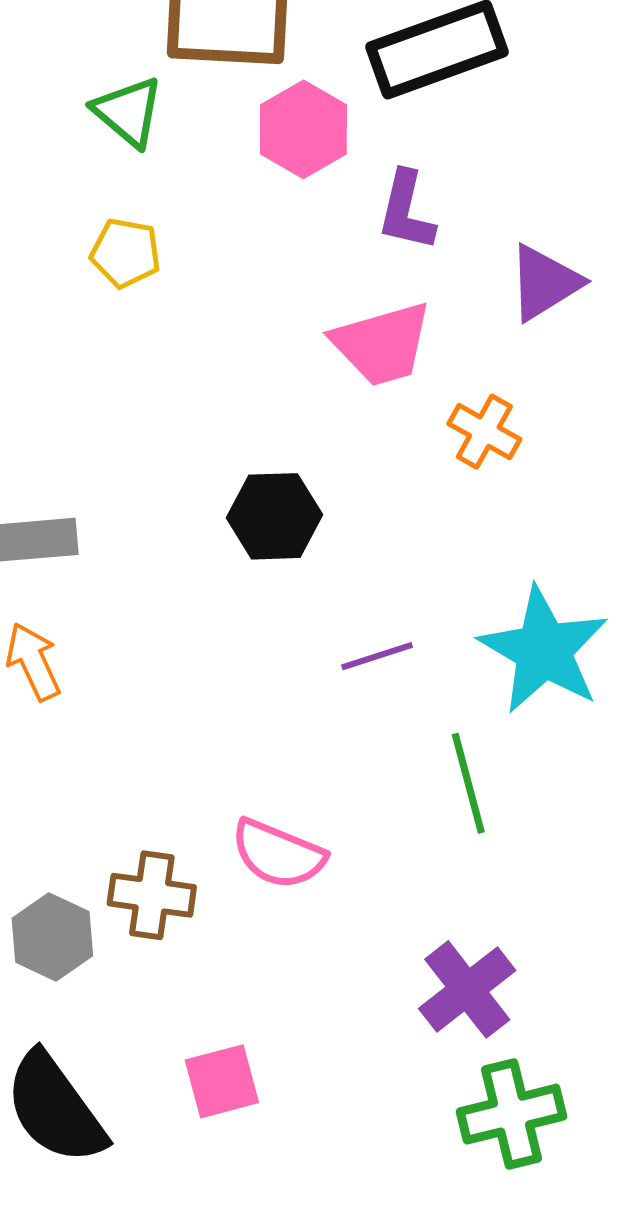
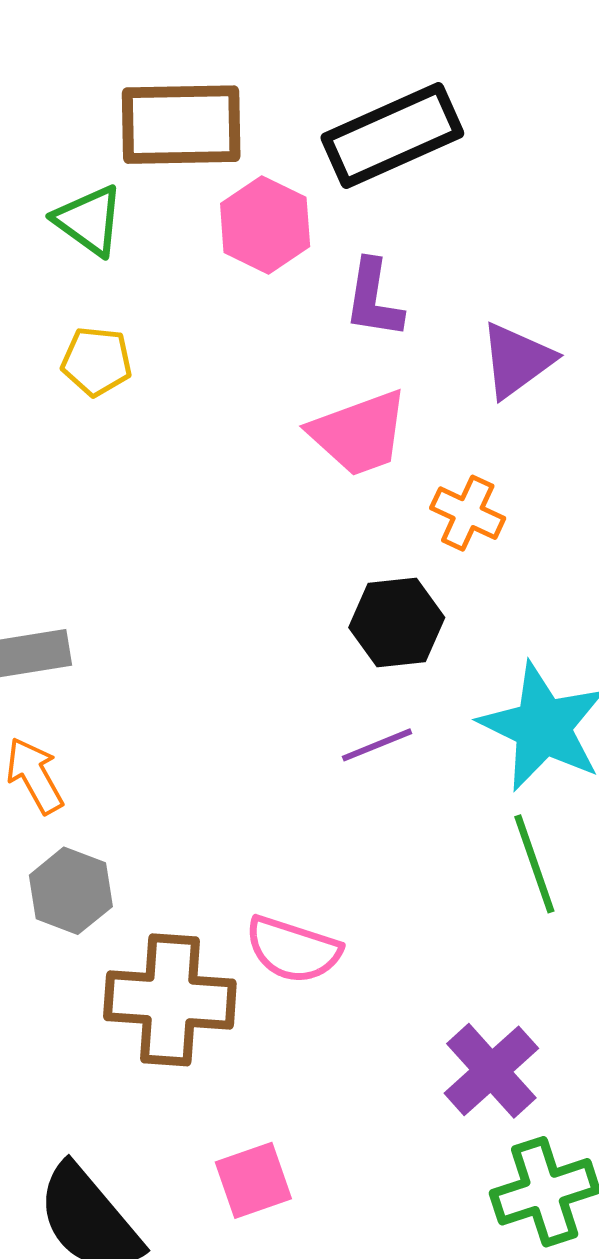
black hexagon: (274, 516) -> (397, 623), moved
green line: (468, 783) -> (534, 864), moved
brown cross: (152, 895) -> (170, 1000), size x1.5
gray hexagon: (52, 937) -> (71, 891), moved

